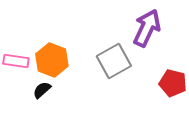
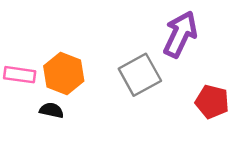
black semicircle: (42, 90) -> (52, 110), turned 54

